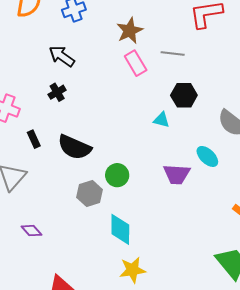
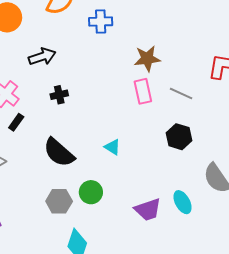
black arrow: (62, 56) -> (42, 57), moved, turned 108
cyan triangle: (161, 120) -> (112, 147), moved
black rectangle: (34, 139) -> (16, 122), moved, turned 42
purple trapezoid: (177, 174) -> (148, 210), turned -40

